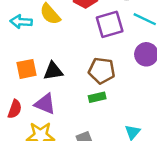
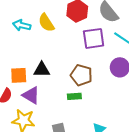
orange square: (26, 69) -> (19, 75), moved

